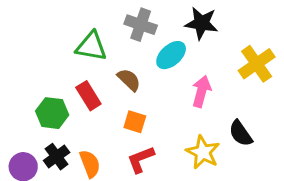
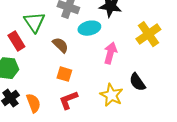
green triangle: (91, 46) -> (34, 22), turned 45
cyan ellipse: (171, 55) -> (89, 28), turned 30
red rectangle: (88, 96) -> (16, 41), moved

